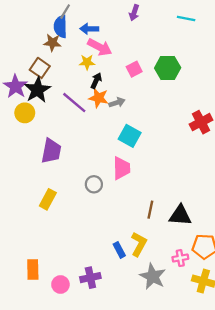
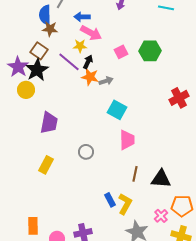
blue semicircle: (60, 26) -> (45, 15), moved
purple line: (74, 103) -> (69, 62), moved
pink trapezoid: (122, 168) -> (127, 140), moved
blue rectangle: (119, 250) -> (110, 200), moved
pink cross: (180, 258) -> (161, 216), turned -32

